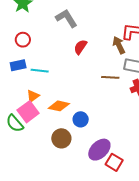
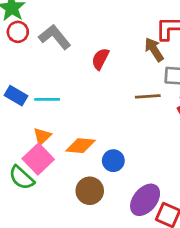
gray L-shape: (66, 18) -> (55, 37), moved
red circle: (23, 40) -> (18, 32), moved
blue rectangle: (18, 65) -> (16, 96), turned 49

